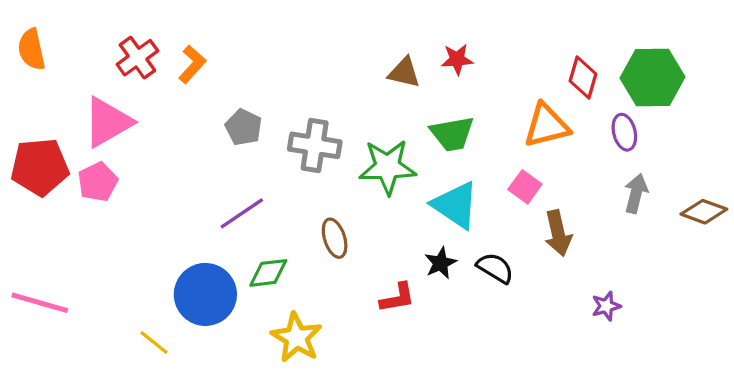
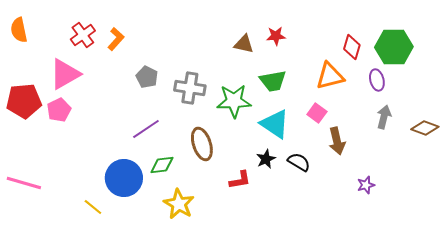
brown ellipse: (335, 238) -> (202, 144), size x1.4

